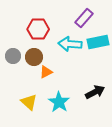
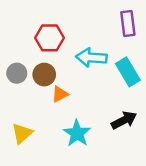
purple rectangle: (84, 18) -> (128, 24), moved, turned -48
cyan rectangle: (98, 42) -> (128, 72), moved, turned 70
yellow triangle: (29, 102) -> (22, 133), moved, turned 36

